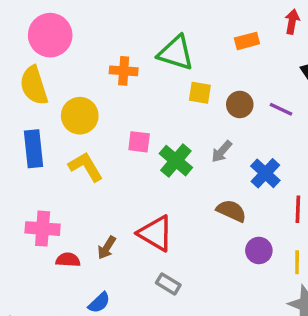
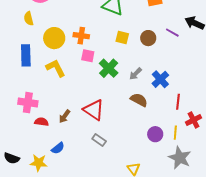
orange cross: (124, 71) -> (81, 36), moved
yellow semicircle: (34, 85) -> (29, 19), size x0.6
yellow square: (200, 93) -> (122, 37), moved
purple line: (281, 109) -> (172, 33), moved
gray arrow: (222, 151) -> (135, 74), moved
purple circle: (259, 250) -> (155, 134), moved

